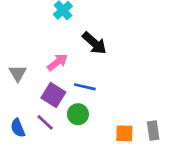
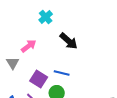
pink arrow: (57, 62) -> (29, 46), moved

